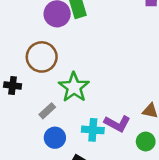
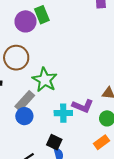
gray rectangle: (47, 111) -> (25, 101), size x1.5
blue circle: (55, 138) -> (24, 116), moved

